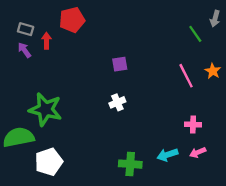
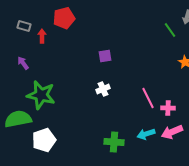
purple arrow: (24, 50) -> (23, 63), moved
pink line: (186, 76) -> (148, 98), moved
pink arrow: (198, 152) -> (172, 132), size x1.5

